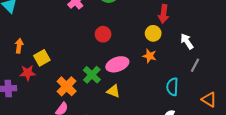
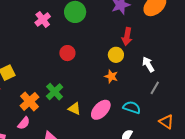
pink ellipse: (117, 64) -> (101, 110), moved, turned -30
cyan semicircle: (172, 87) -> (132, 107), turned 102

